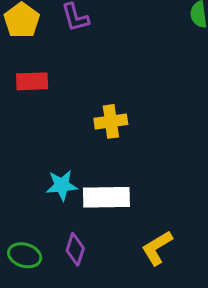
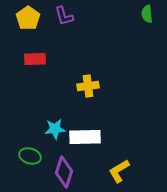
purple diamond: (75, 249) -> (64, 172), size x1.4
green ellipse: (25, 255) -> (30, 156), moved

